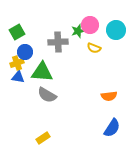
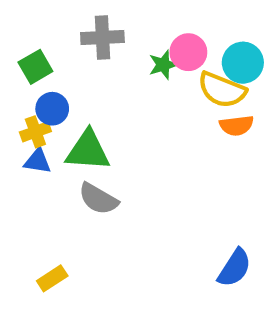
gray cross: (58, 42) -> (102, 37), moved
yellow semicircle: (94, 48) -> (222, 90), moved, size x1.6
orange semicircle: (109, 96) -> (237, 125), moved
yellow rectangle: (43, 138) -> (52, 278), moved

